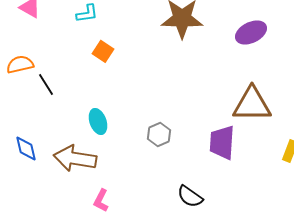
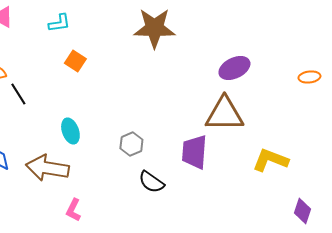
purple ellipse: (251, 32) -> (234, 68), moved
black semicircle: (190, 196) -> (151, 182), moved

